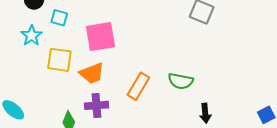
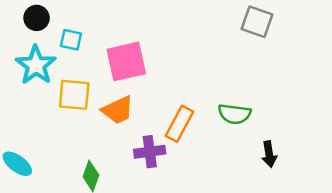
cyan star: (31, 36) -> (36, 65), size x1.4
purple cross: (96, 105) -> (150, 152), moved

